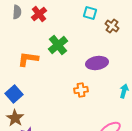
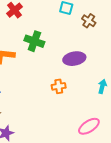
green cross: (58, 45) -> (34, 41), turned -30

